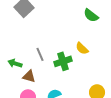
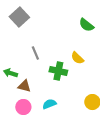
gray line: (40, 54) -> (35, 53), moved
green cross: (63, 61) -> (58, 71), turned 30

